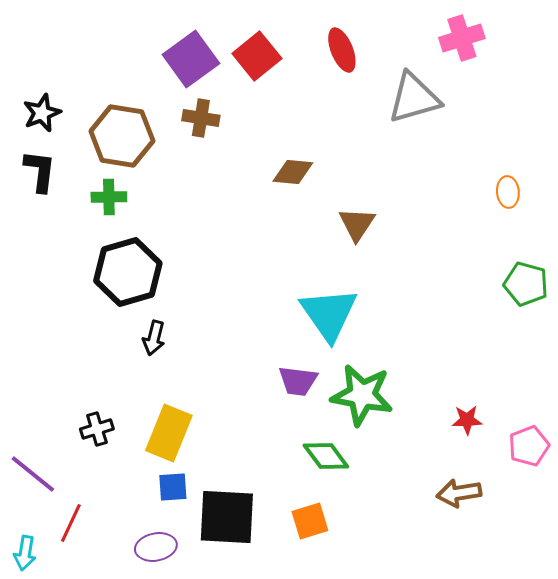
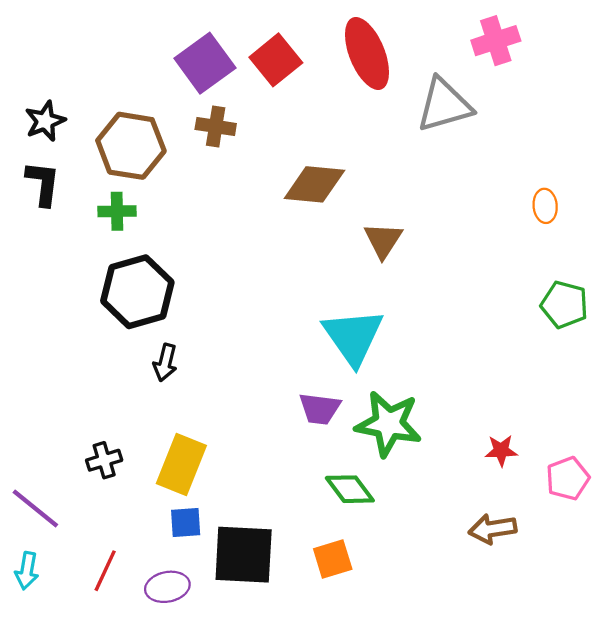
red ellipse: (342, 50) -> (367, 53), size x1.5
brown diamond: (293, 172) -> (314, 184), size x1.4
red line: (71, 523) -> (105, 571), moved
cyan arrow: (25, 553) -> (27, 571), moved

